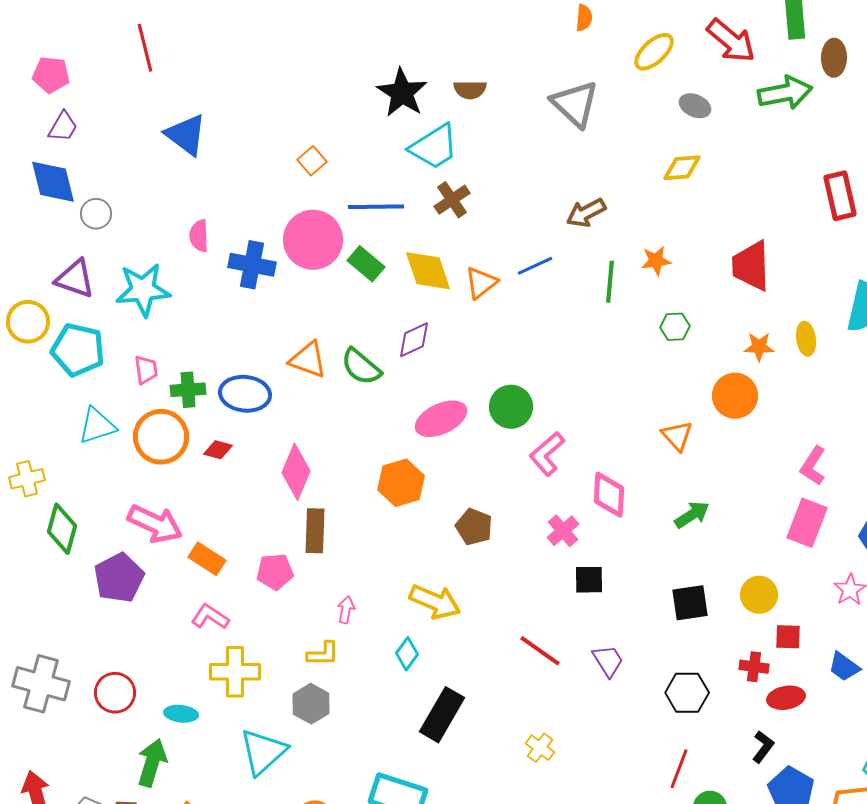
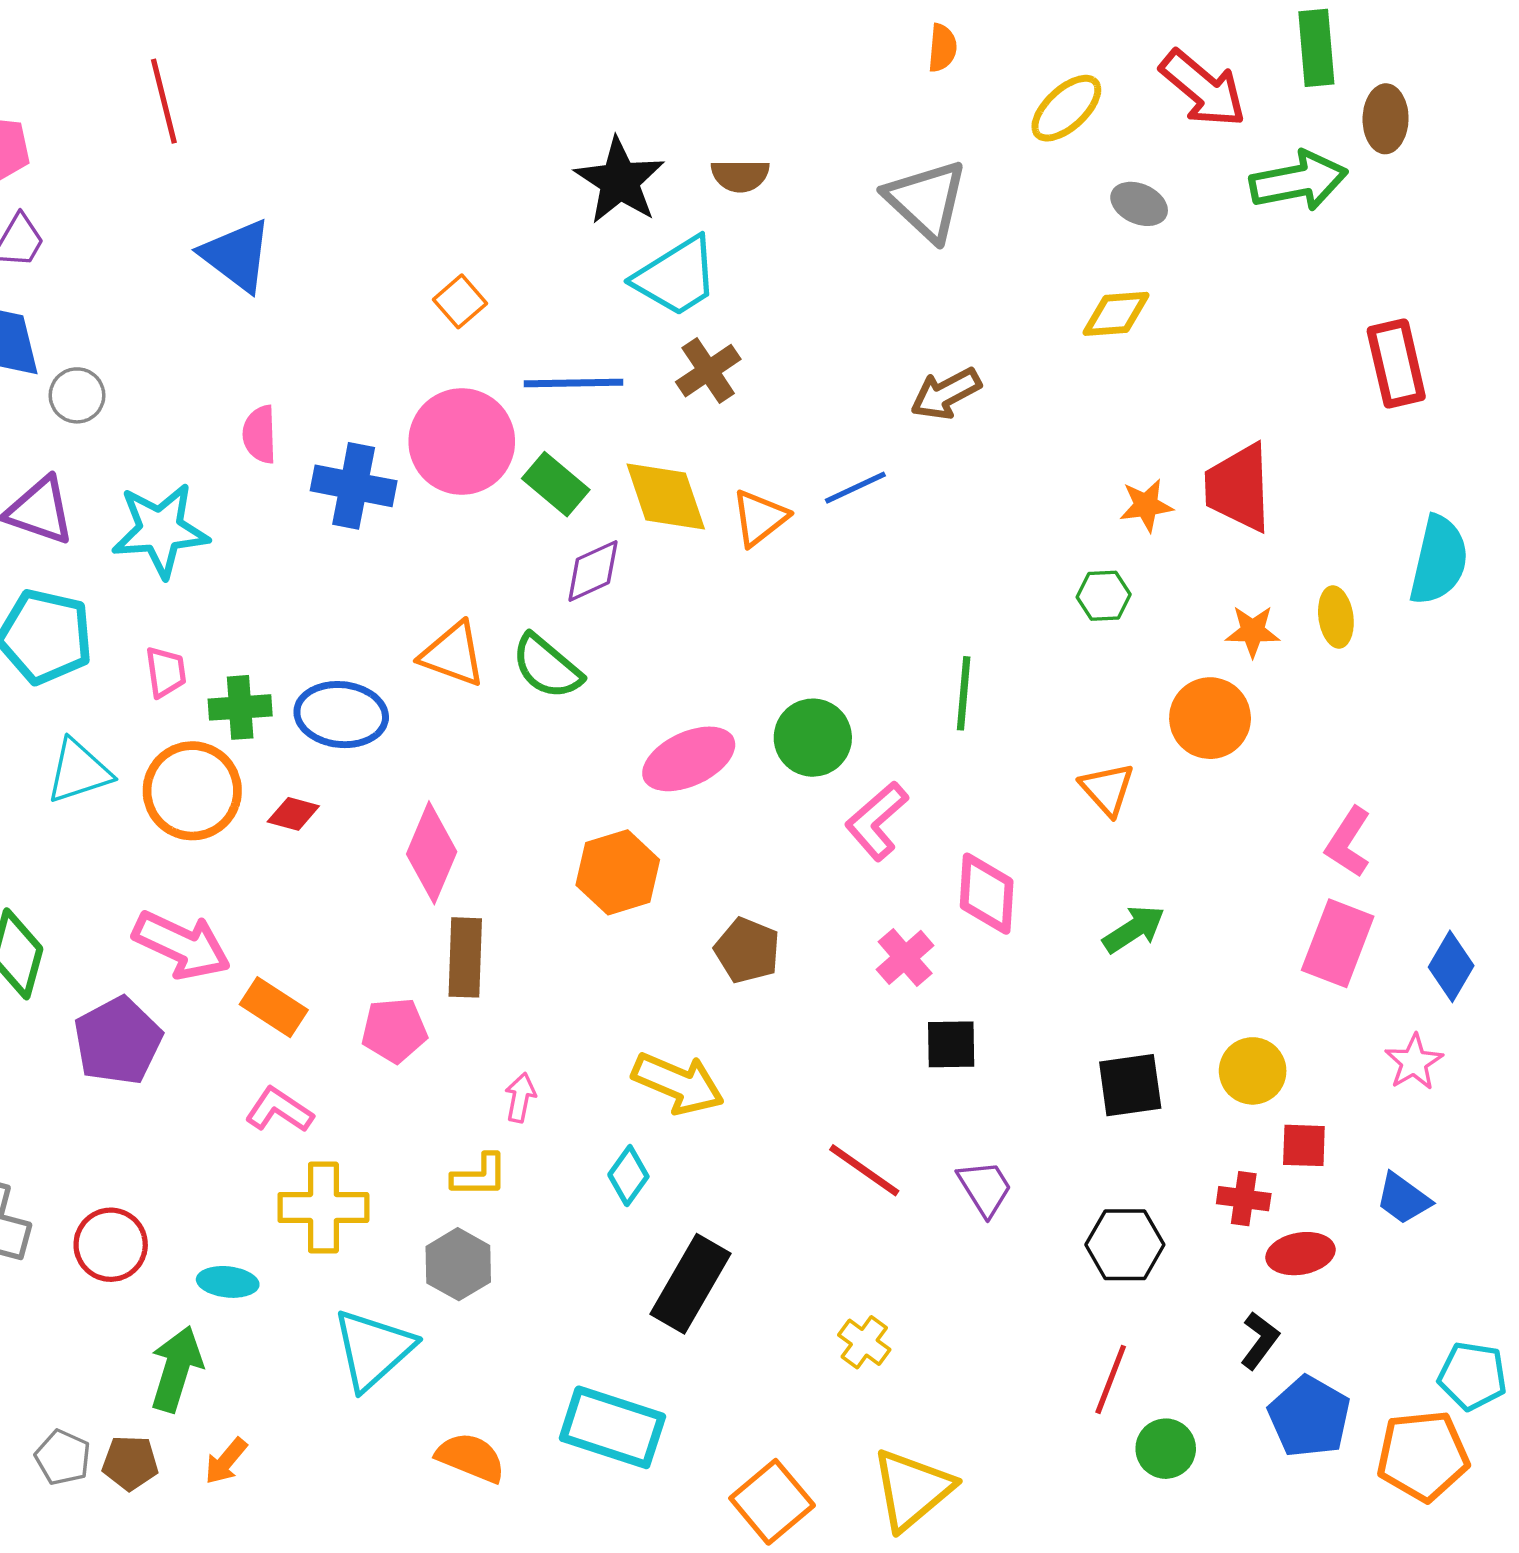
orange star: (656, 261) -> (1146, 505), moved
green line: (610, 282) -> (964, 693), moved
purple diamond: (414, 340) -> (593, 571), moved

